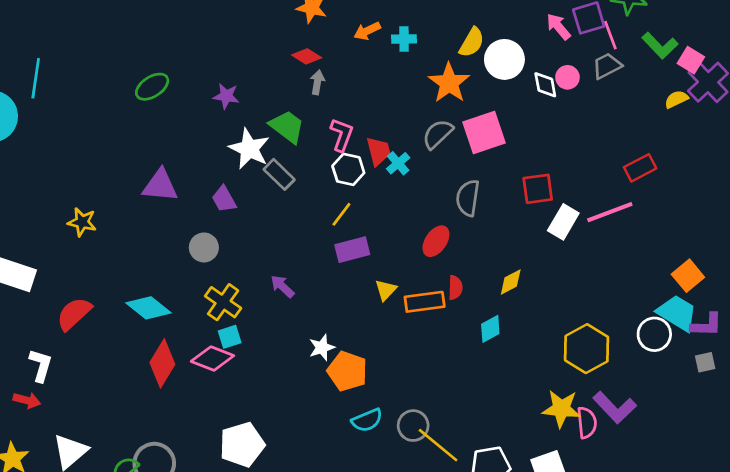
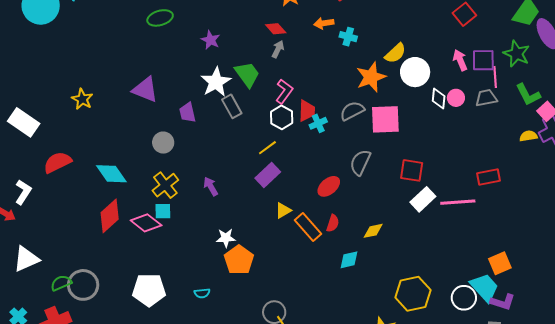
purple rectangle: (352, 250) -> (268, 175), turned -45
orange rectangle: (425, 302) -> (308, 227), turned 40
cyan semicircle: (367, 420) -> (202, 293), moved, size x0.7

